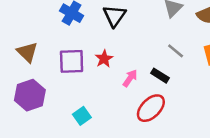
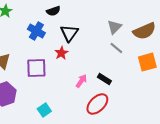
gray line: (176, 51) -> (116, 48), moved
red star: (104, 59) -> (61, 53), moved

